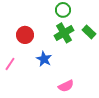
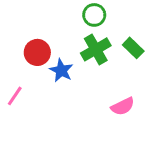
blue star: (44, 59) -> (61, 70), moved
pink semicircle: (66, 86) -> (123, 106), moved

